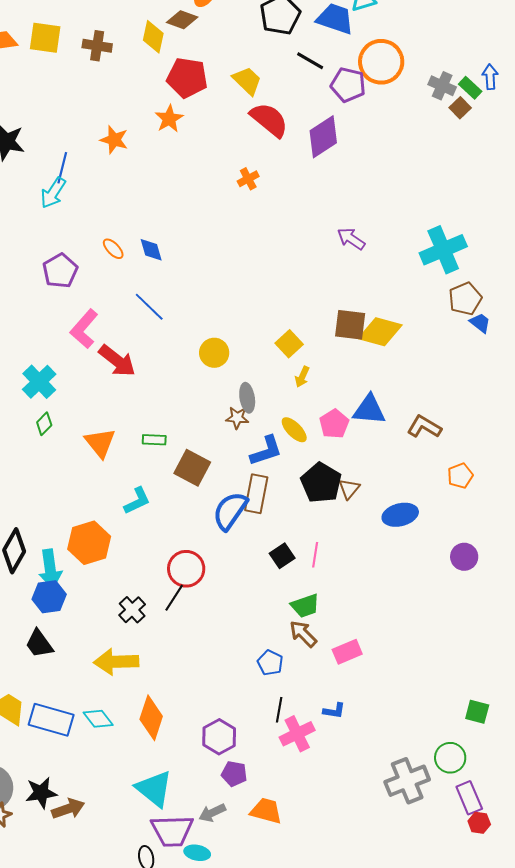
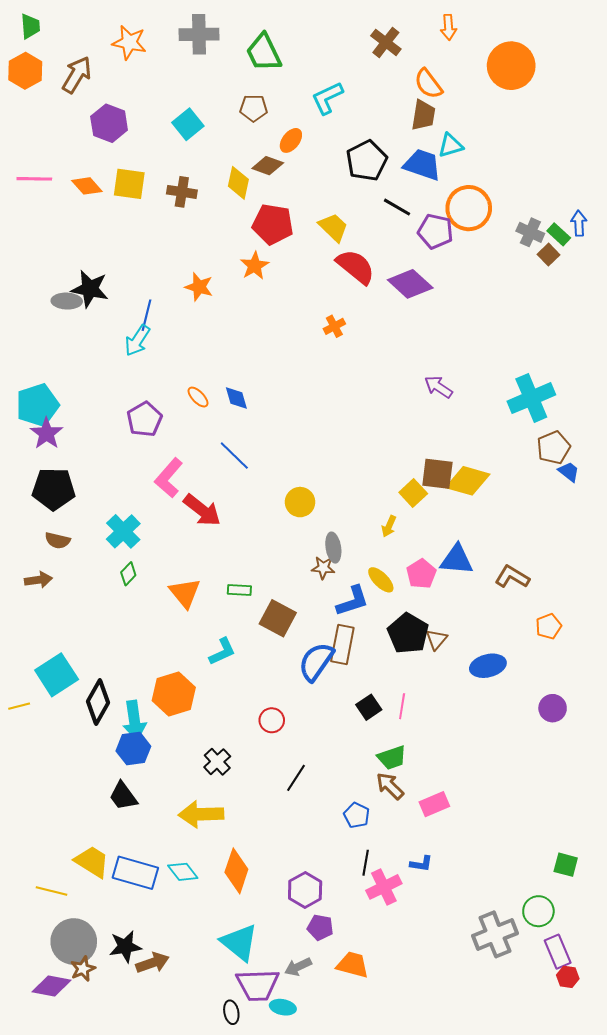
purple diamond: (323, 137) -> (410, 284), turned 75
yellow square: (289, 344) -> (413, 493), moved
red circle: (186, 569) -> (272, 720), size x0.7
black line: (174, 598) -> (296, 778), moved

